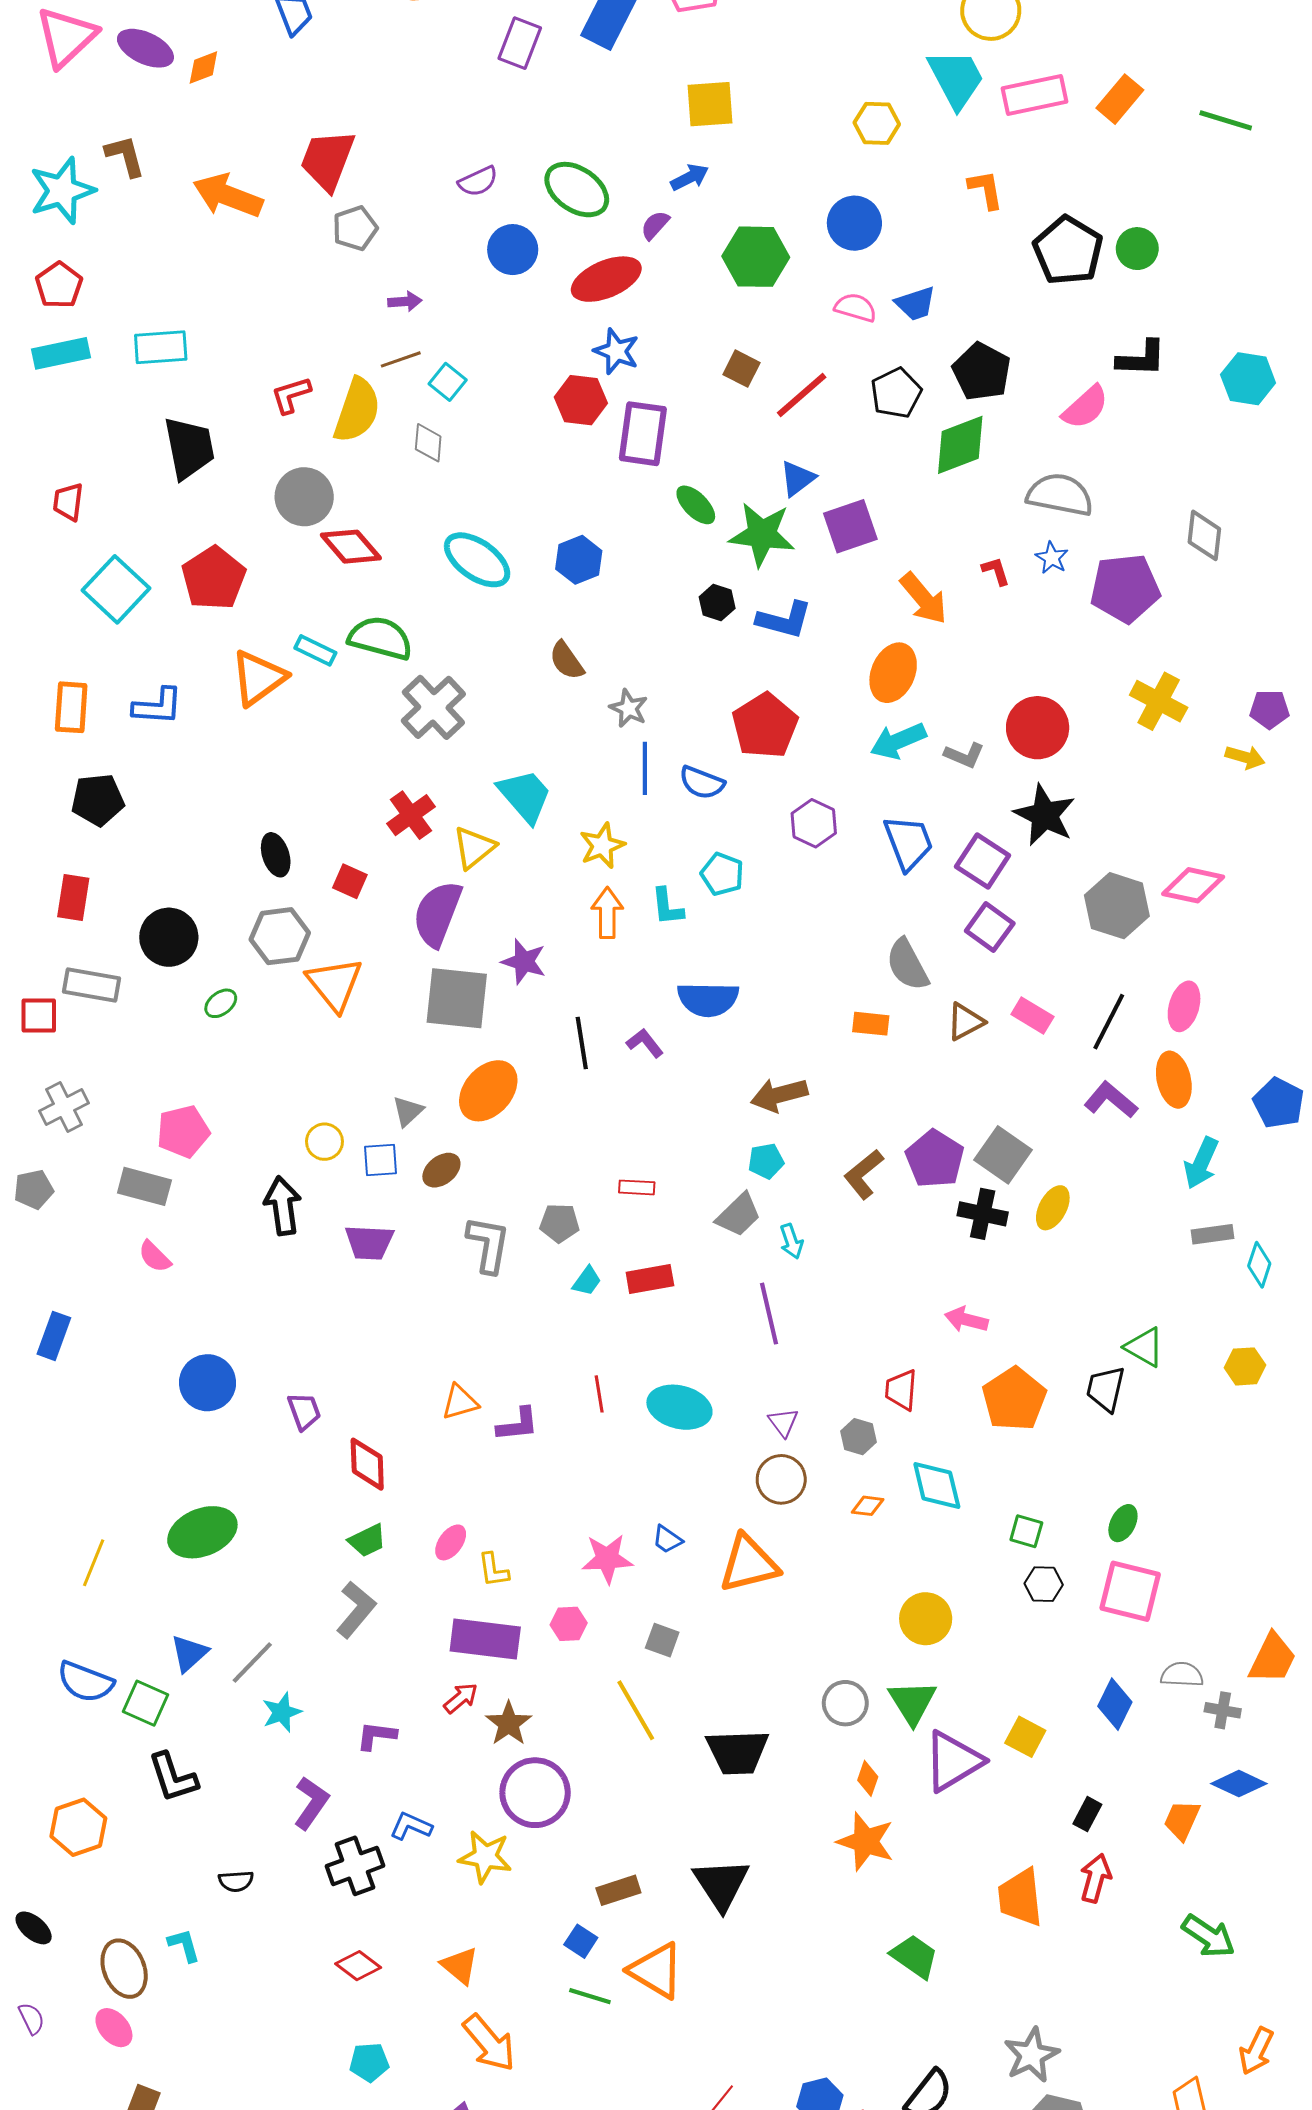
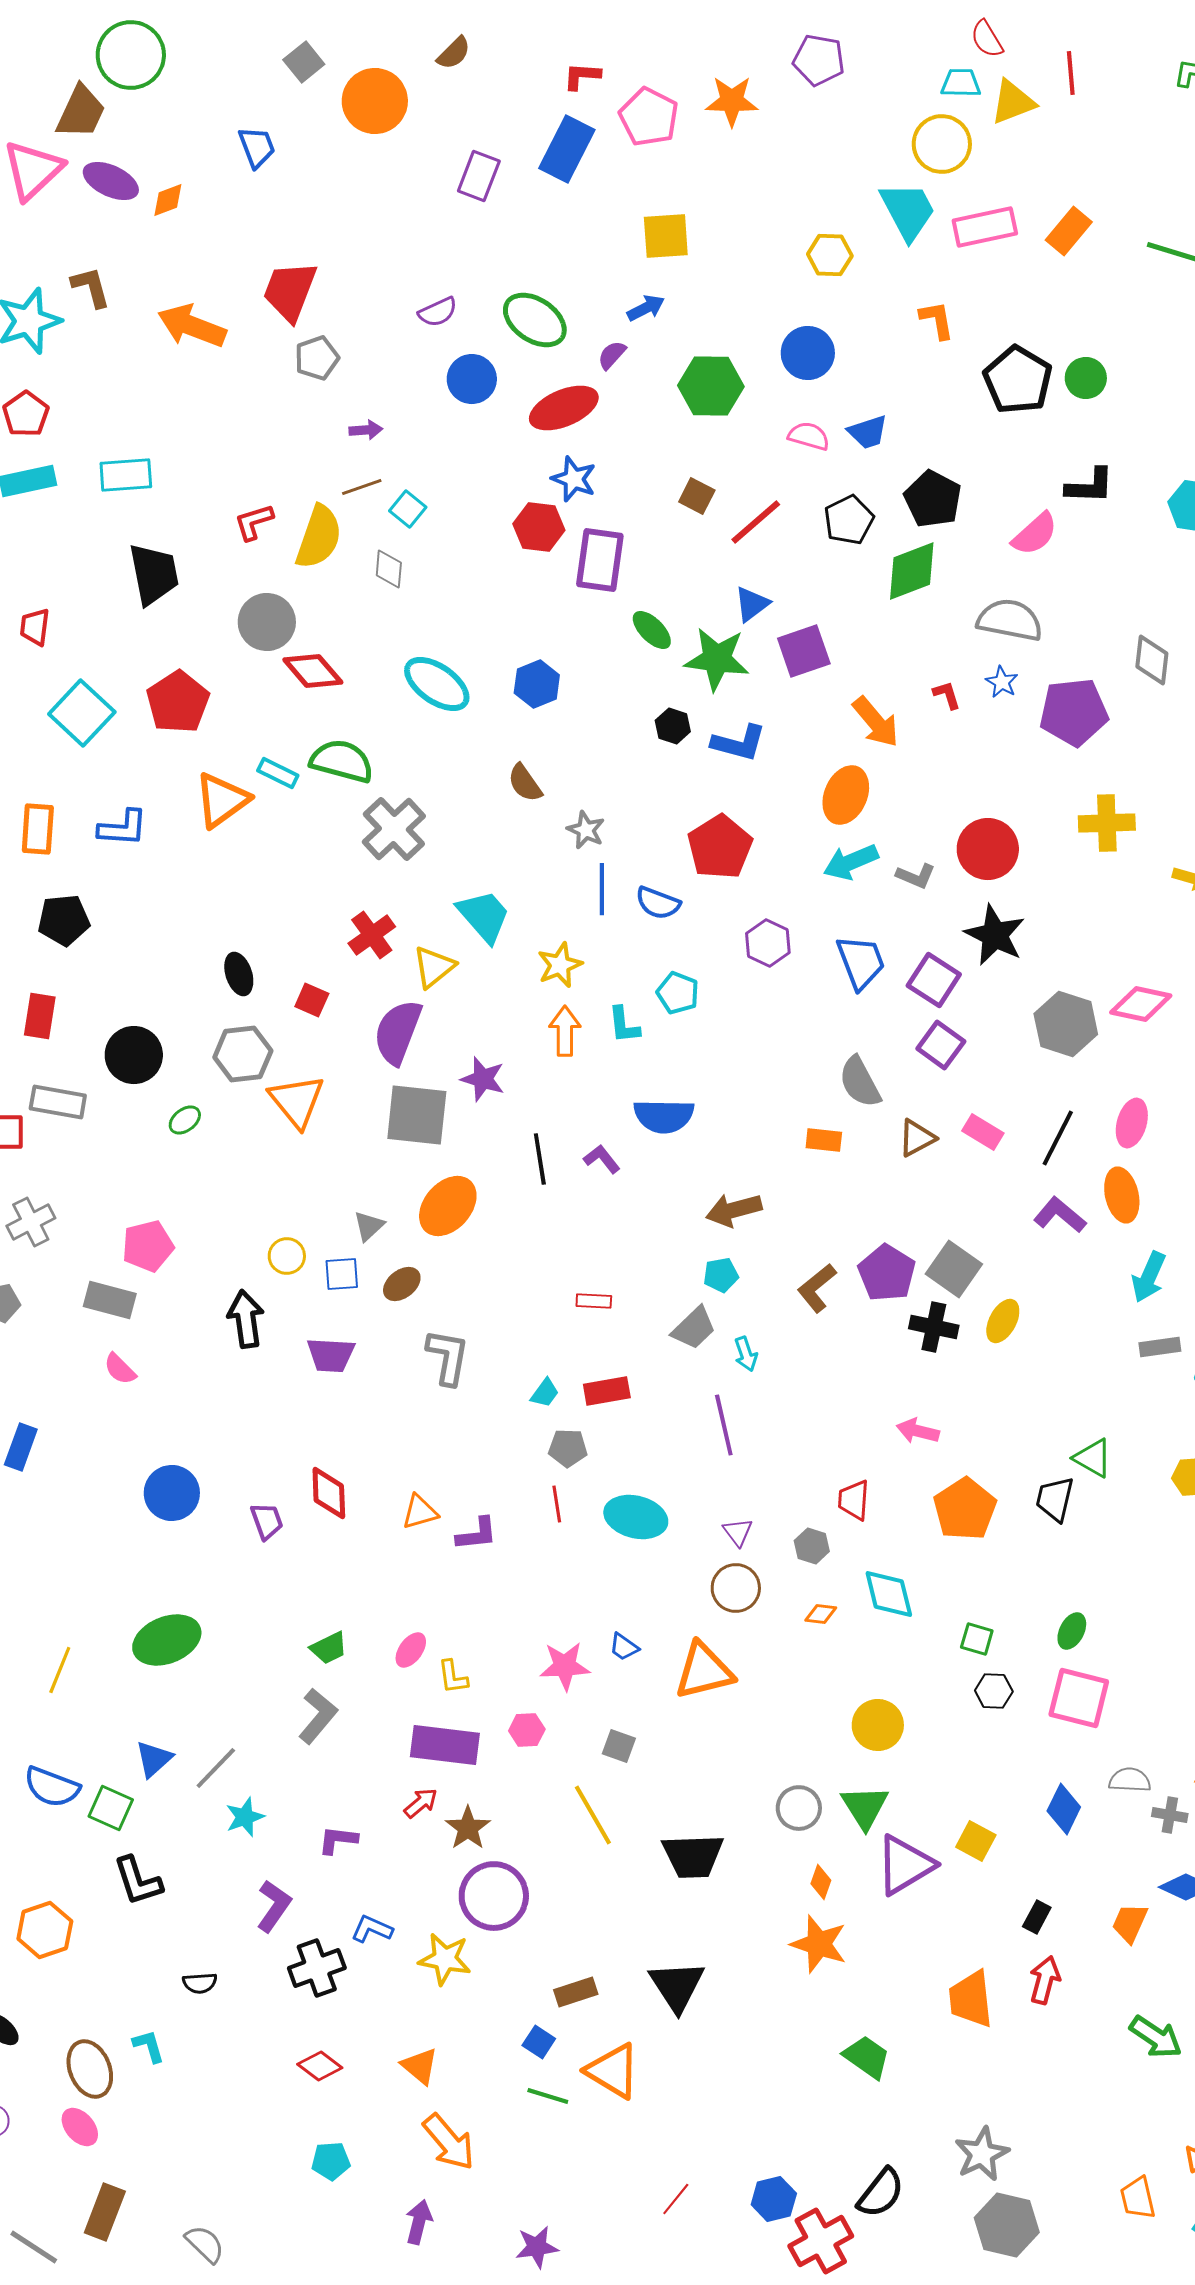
yellow cross: (1159, 701) -> (1107, 823), turned -30
gray pentagon: (559, 1223) -> (568, 1448), moved
red diamond: (367, 1464) -> (329, 1493), moved

